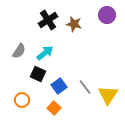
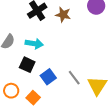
cyan arrow: (45, 53) -> (34, 44), turned 48
orange square: (54, 108) -> (33, 98), moved

